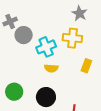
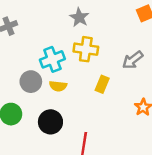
gray star: (80, 13) -> (79, 17), moved
gray circle: (24, 35) -> (31, 82), moved

